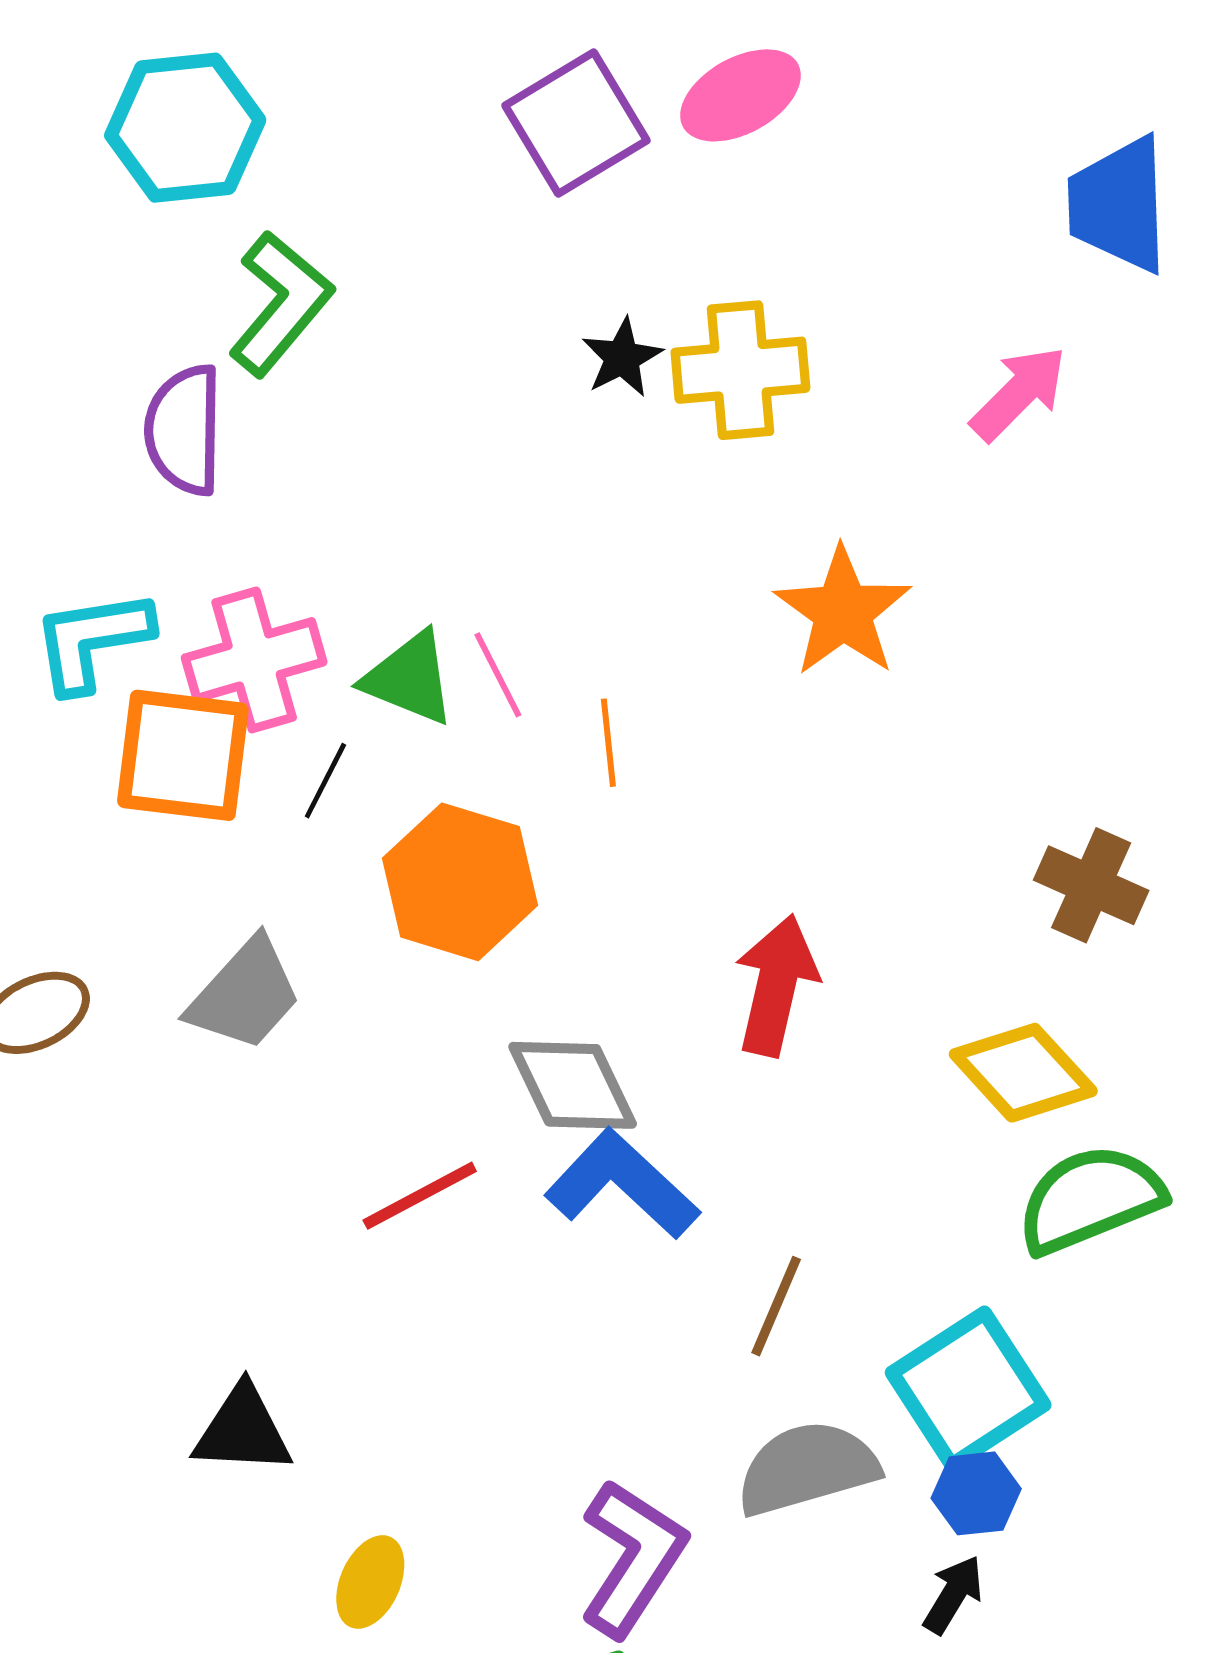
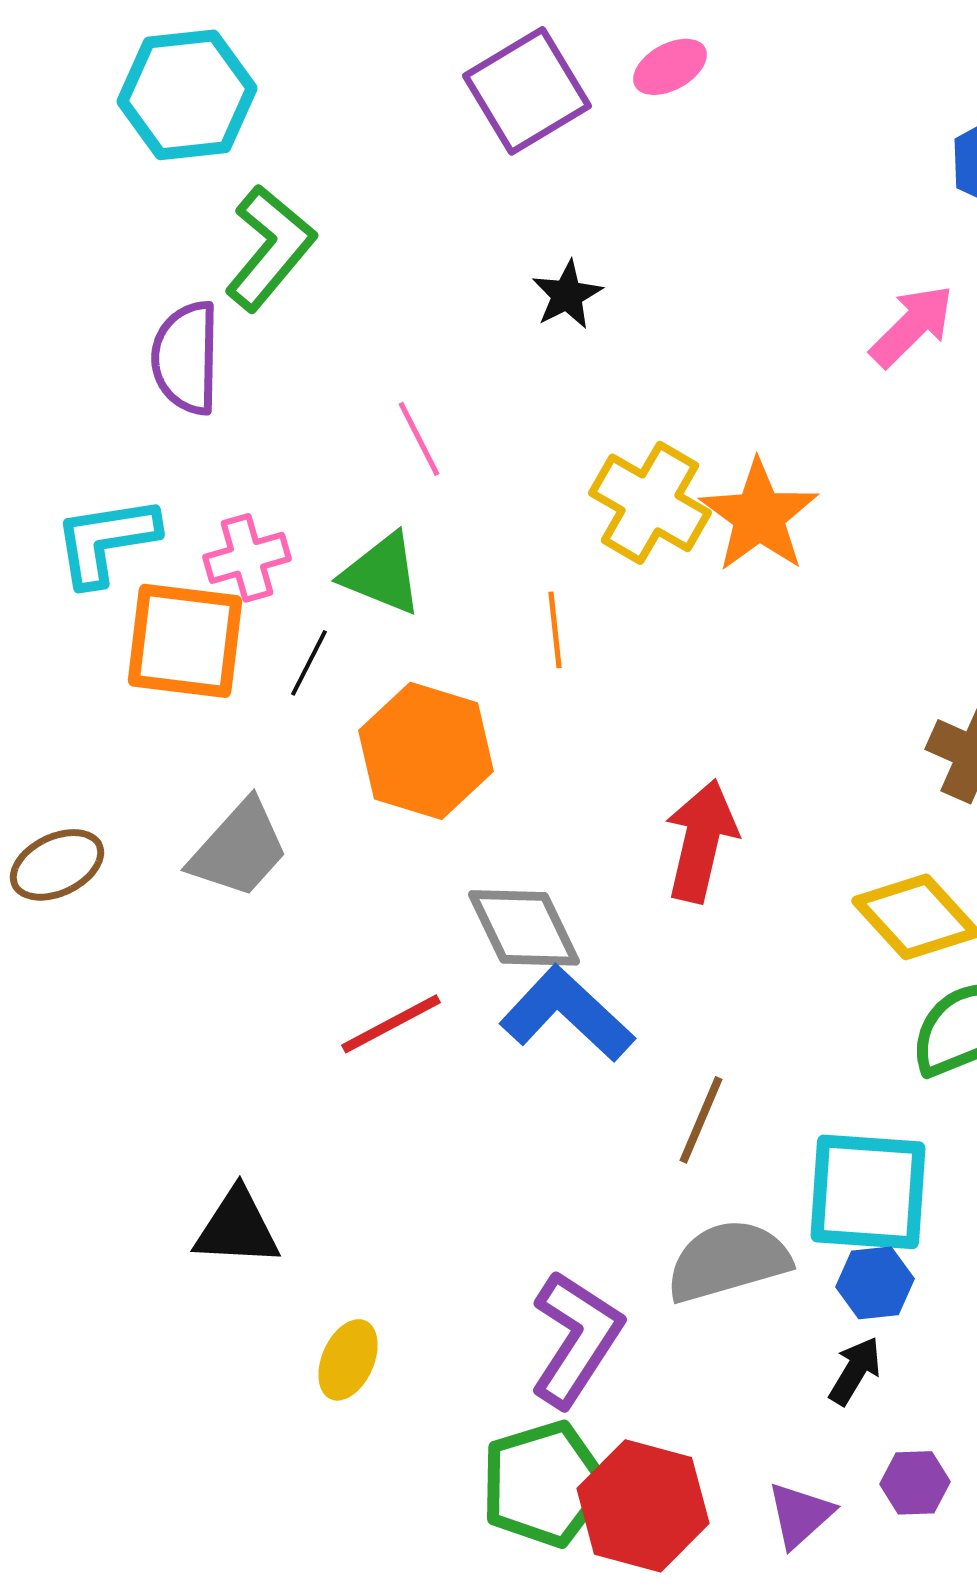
pink ellipse: (740, 95) -> (670, 67), size x0.7
yellow cross: (740, 370) -> (650, 503), moved, turned 35
pink cross: (254, 660) -> (247, 558), size x0.7
pink line: (498, 675) -> (419, 439), moved
cyan square: (968, 1389) -> (868, 1192), turned 37

